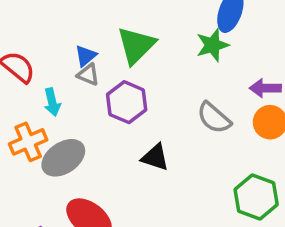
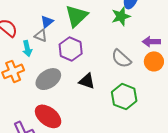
gray triangle: (88, 75) -> (41, 36), moved
gray ellipse: (63, 158) -> (48, 79), moved
green hexagon: (256, 197) -> (124, 97), moved

